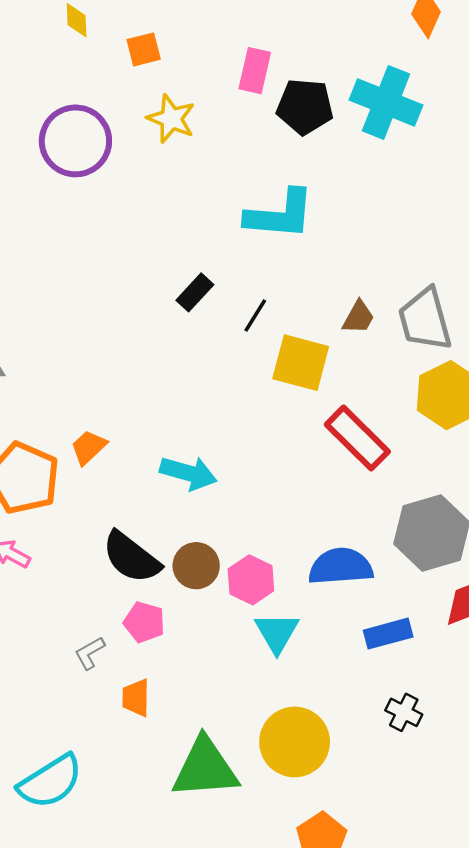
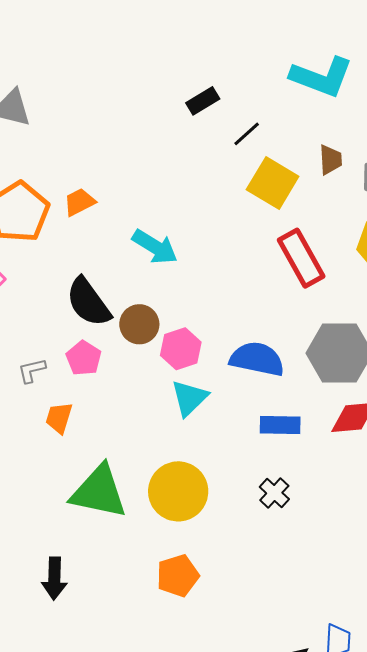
cyan L-shape: (280, 215) -> (322, 77), moved
brown trapezoid: (359, 317) -> (330, 160), turned -48

